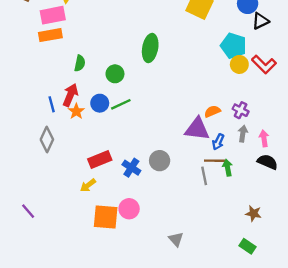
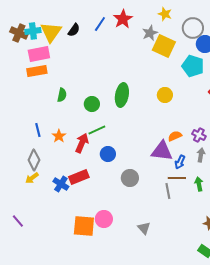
cyan pentagon: (233, 46) -> (193, 66), moved
green ellipse: (150, 48) -> (122, 95), moved
yellow circle: (239, 64) -> (165, 95), moved
red arrow: (70, 95) -> (82, 143), moved
blue circle: (100, 103) -> (108, 154), moved
blue cross: (131, 168) -> (61, 184), moved
green arrow: (228, 168) -> (199, 184), moved
yellow arrow: (88, 185) -> (32, 178), moved
gray triangle: (176, 239) -> (144, 228), moved

